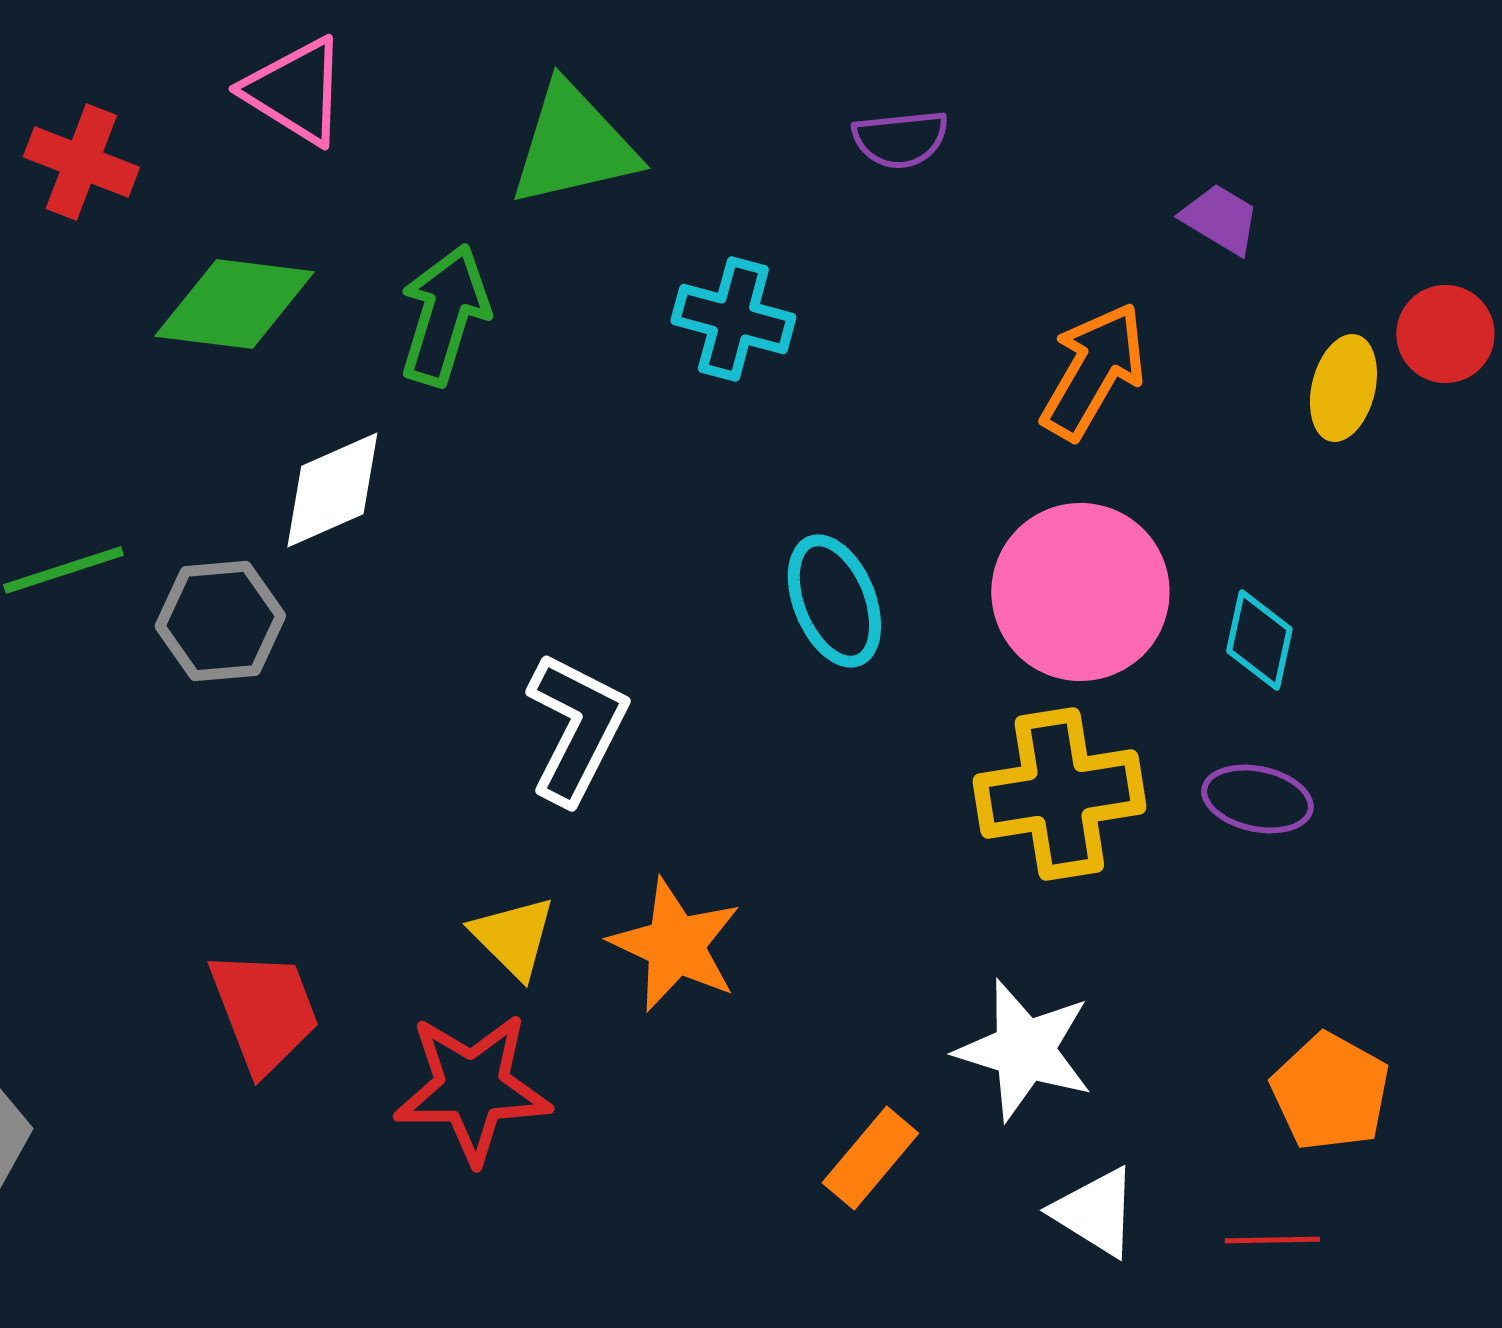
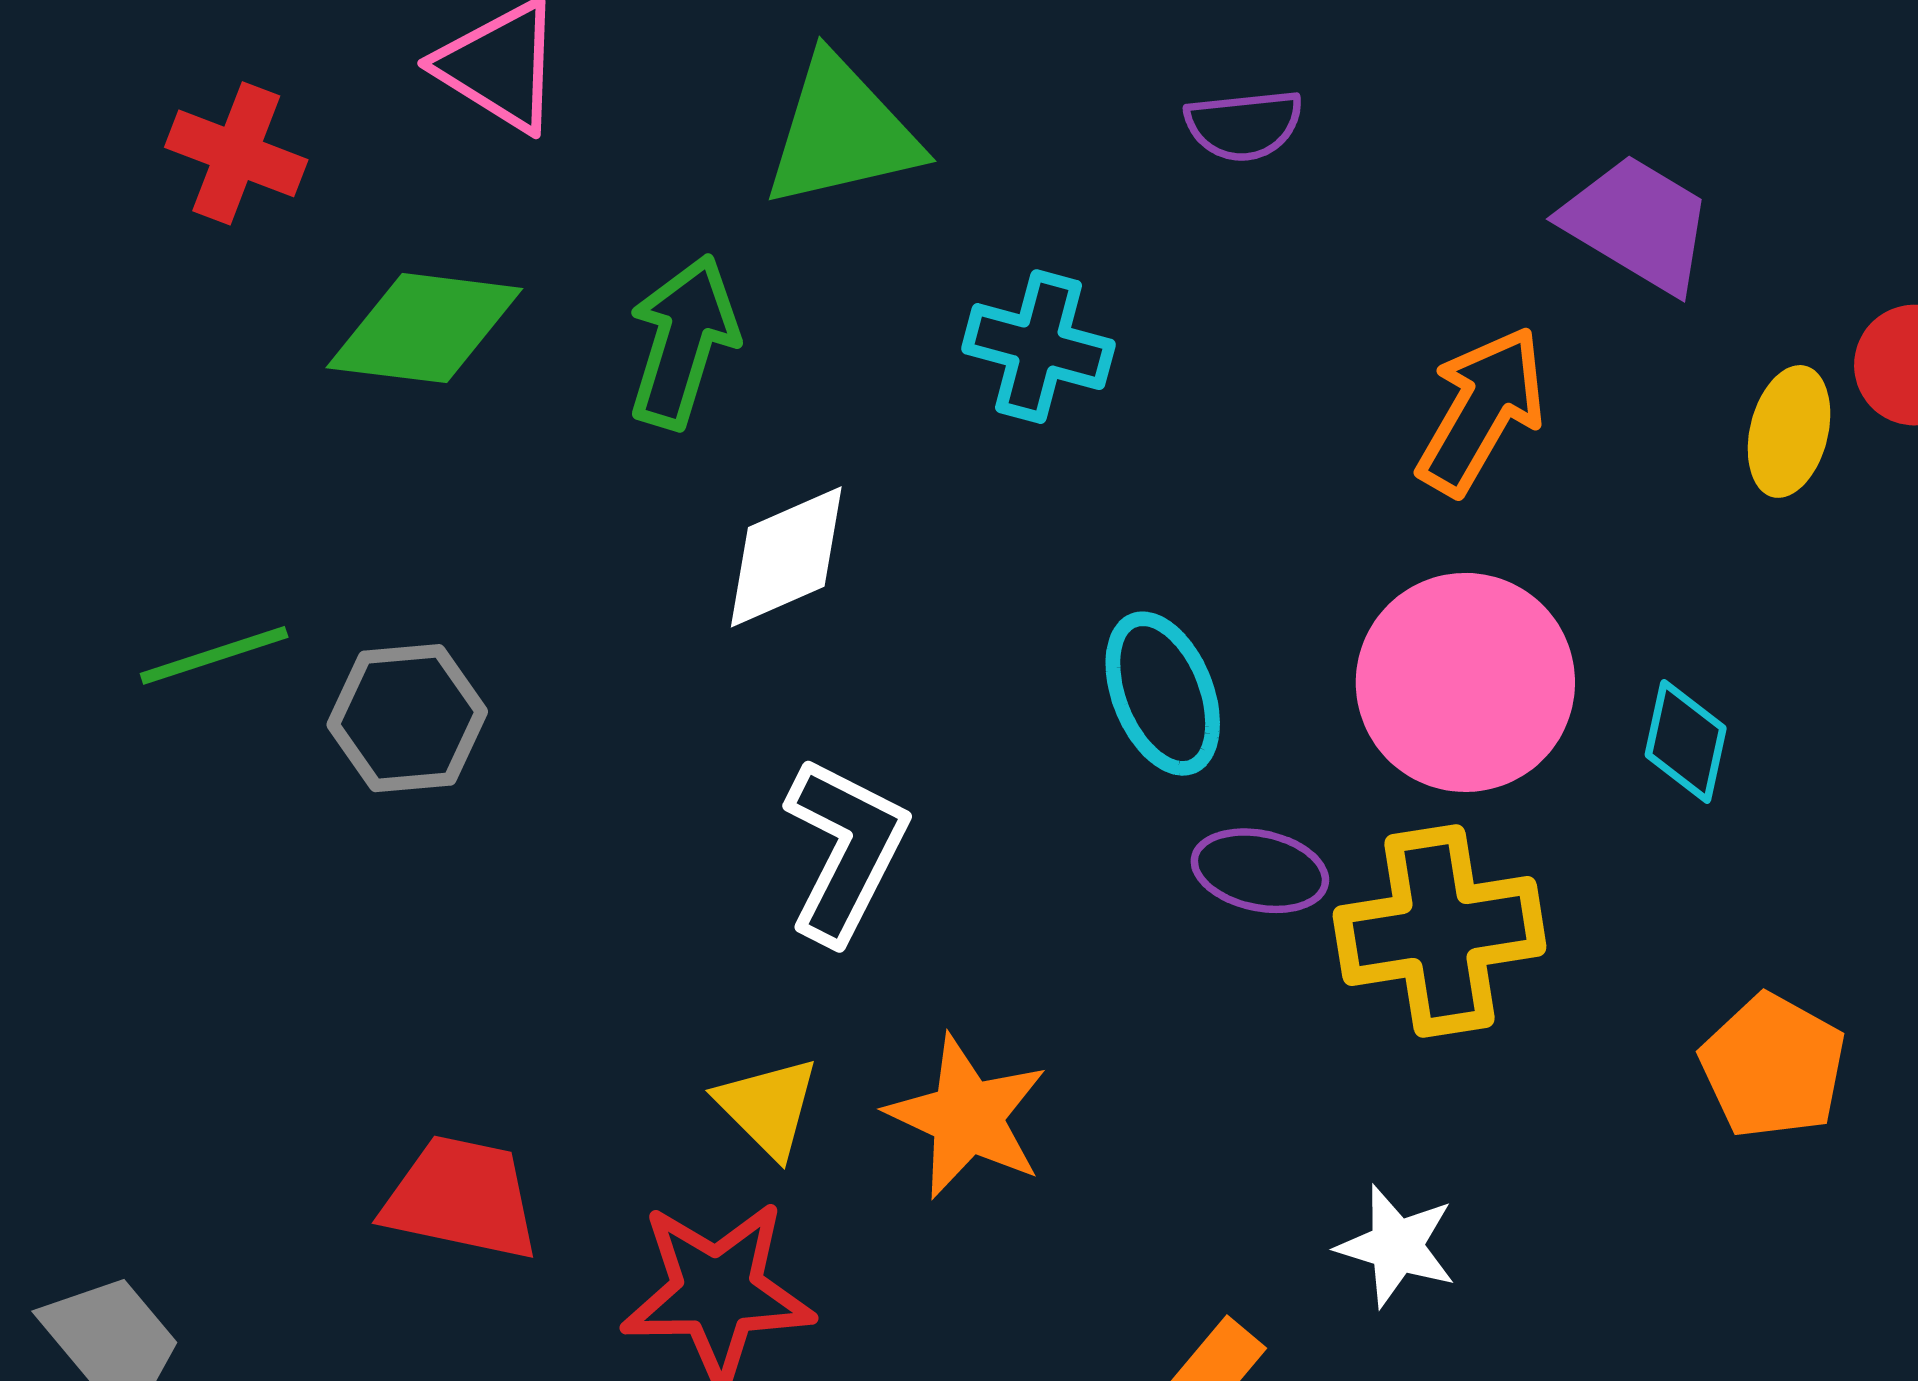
purple trapezoid: (1220, 219) -> (1638, 224), size x1.6
white diamond: (332, 490) -> (786, 557), moved
purple ellipse: (1257, 799) -> (1260, 871), moved
red trapezoid: (264, 1011) -> (461, 1198), turned -57
white star: (1024, 1050) -> (1397, 1246), size x0.7
orange pentagon: (1330, 1092) -> (1773, 1066), moved

